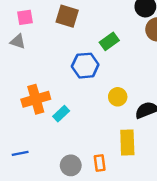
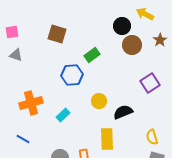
pink square: (25, 17) -> (12, 32), moved
cyan rectangle: (61, 114) -> (63, 115), moved
blue line: (20, 153) -> (23, 139), moved, turned 40

